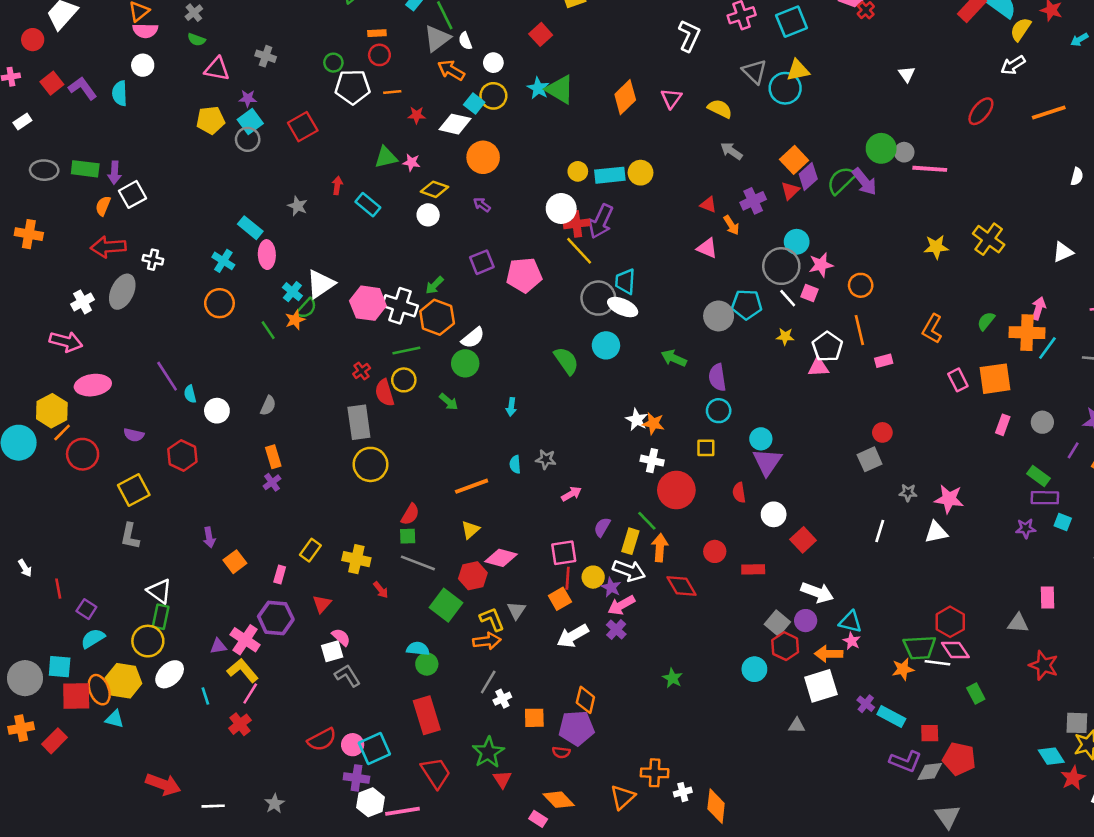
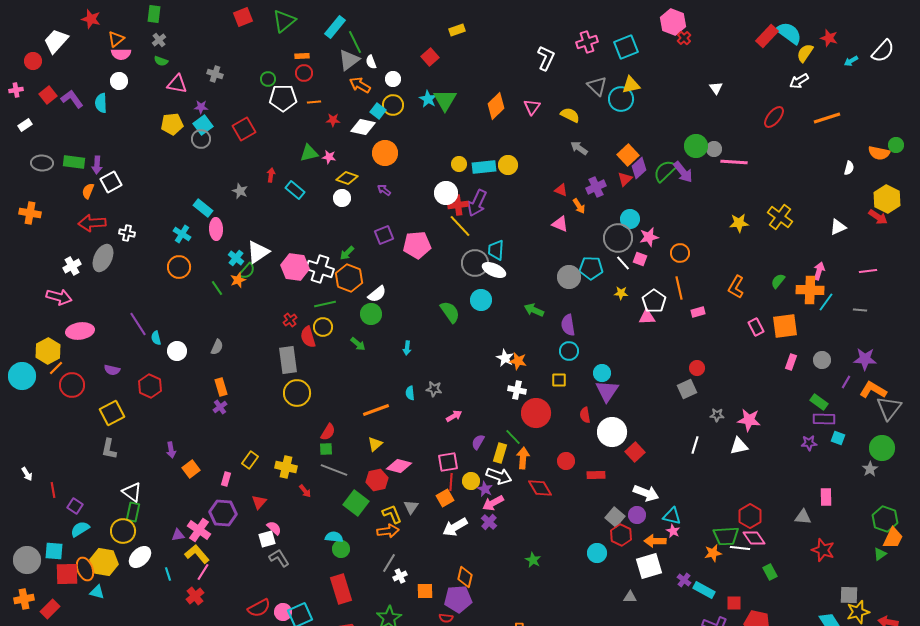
green triangle: (560, 89) -> (445, 100), turned 30
white circle: (774, 514) -> (612, 432), size x1.5

